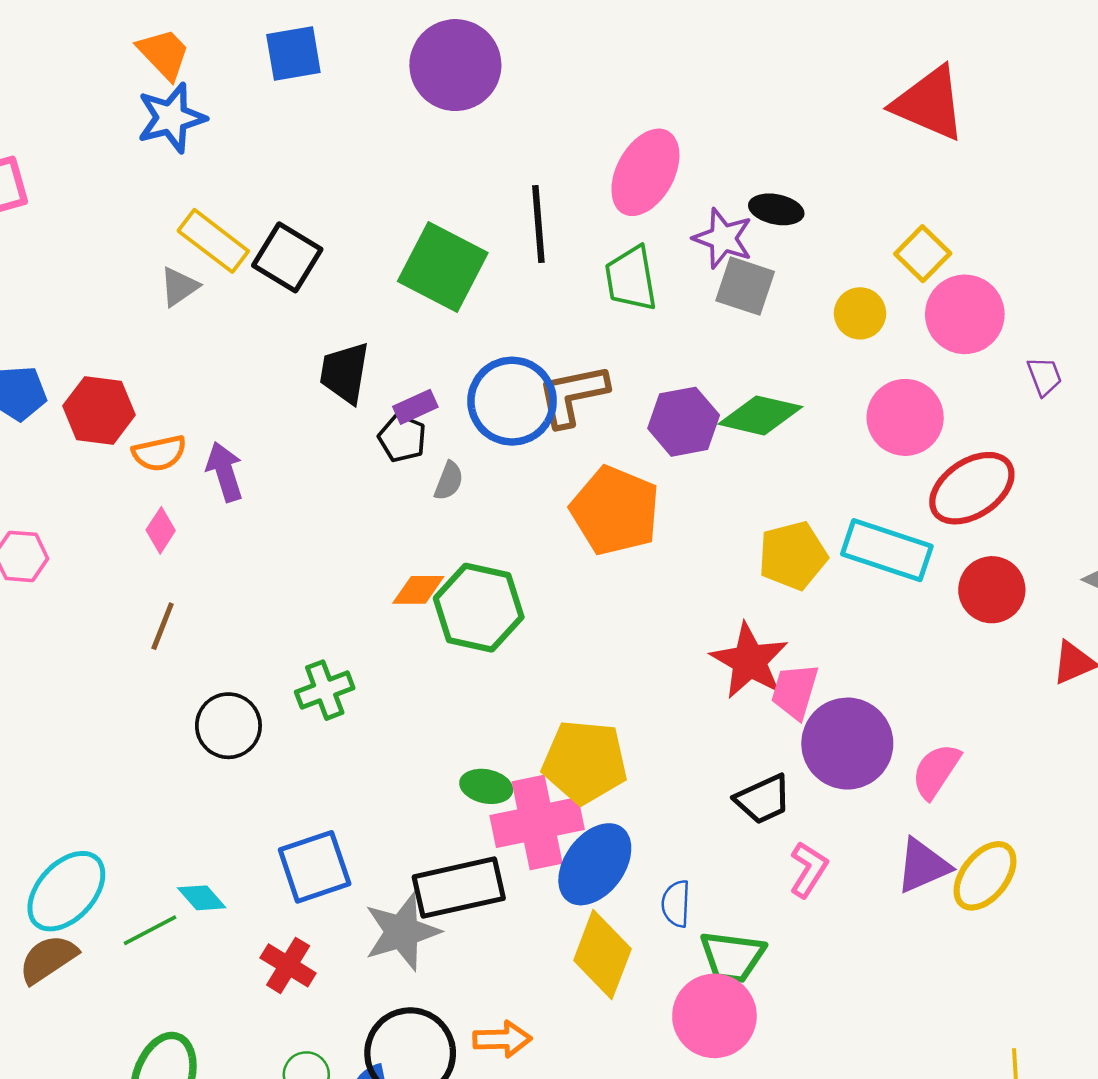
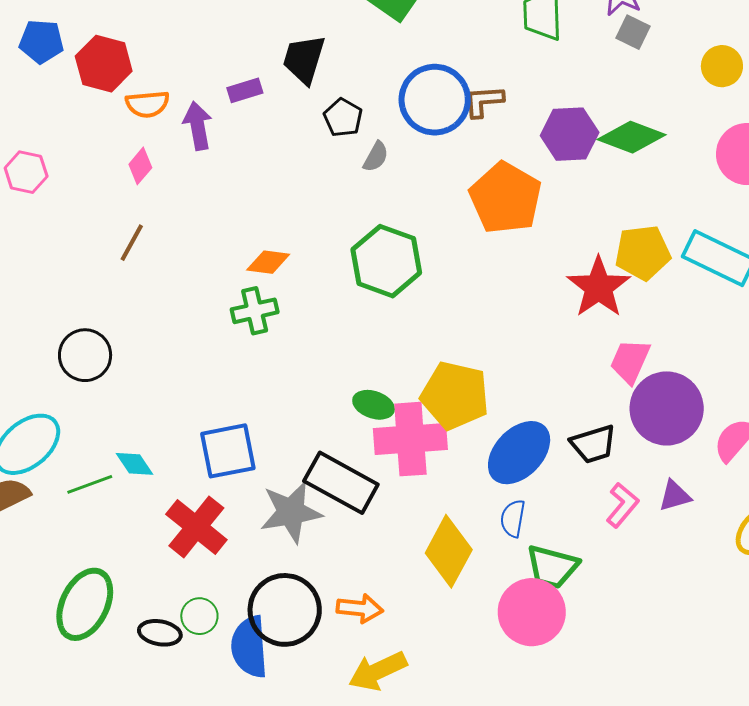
gray square: (745, 286) -> (633, 32), size x0.7
brown L-shape: (573, 395) -> (484, 101), size x0.7
purple rectangle: (415, 407) -> (245, 90), moved
orange diamond: (418, 590) -> (268, 262), moved
red star: (749, 661) -> (599, 287), moved
black circle: (228, 726) -> (85, 355), moved
blue ellipse: (595, 864) -> (519, 453), moved
purple triangle: (923, 866) -> (675, 496), moved, size x0.7
black rectangle: (459, 888) -> (341, 483), turned 34
red cross: (288, 965) -> (196, 527), size x1.4

